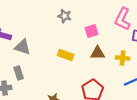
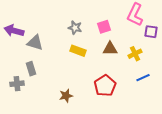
gray star: (65, 16) -> (75, 28), moved
yellow cross: (123, 58) -> (135, 54), turned -32

